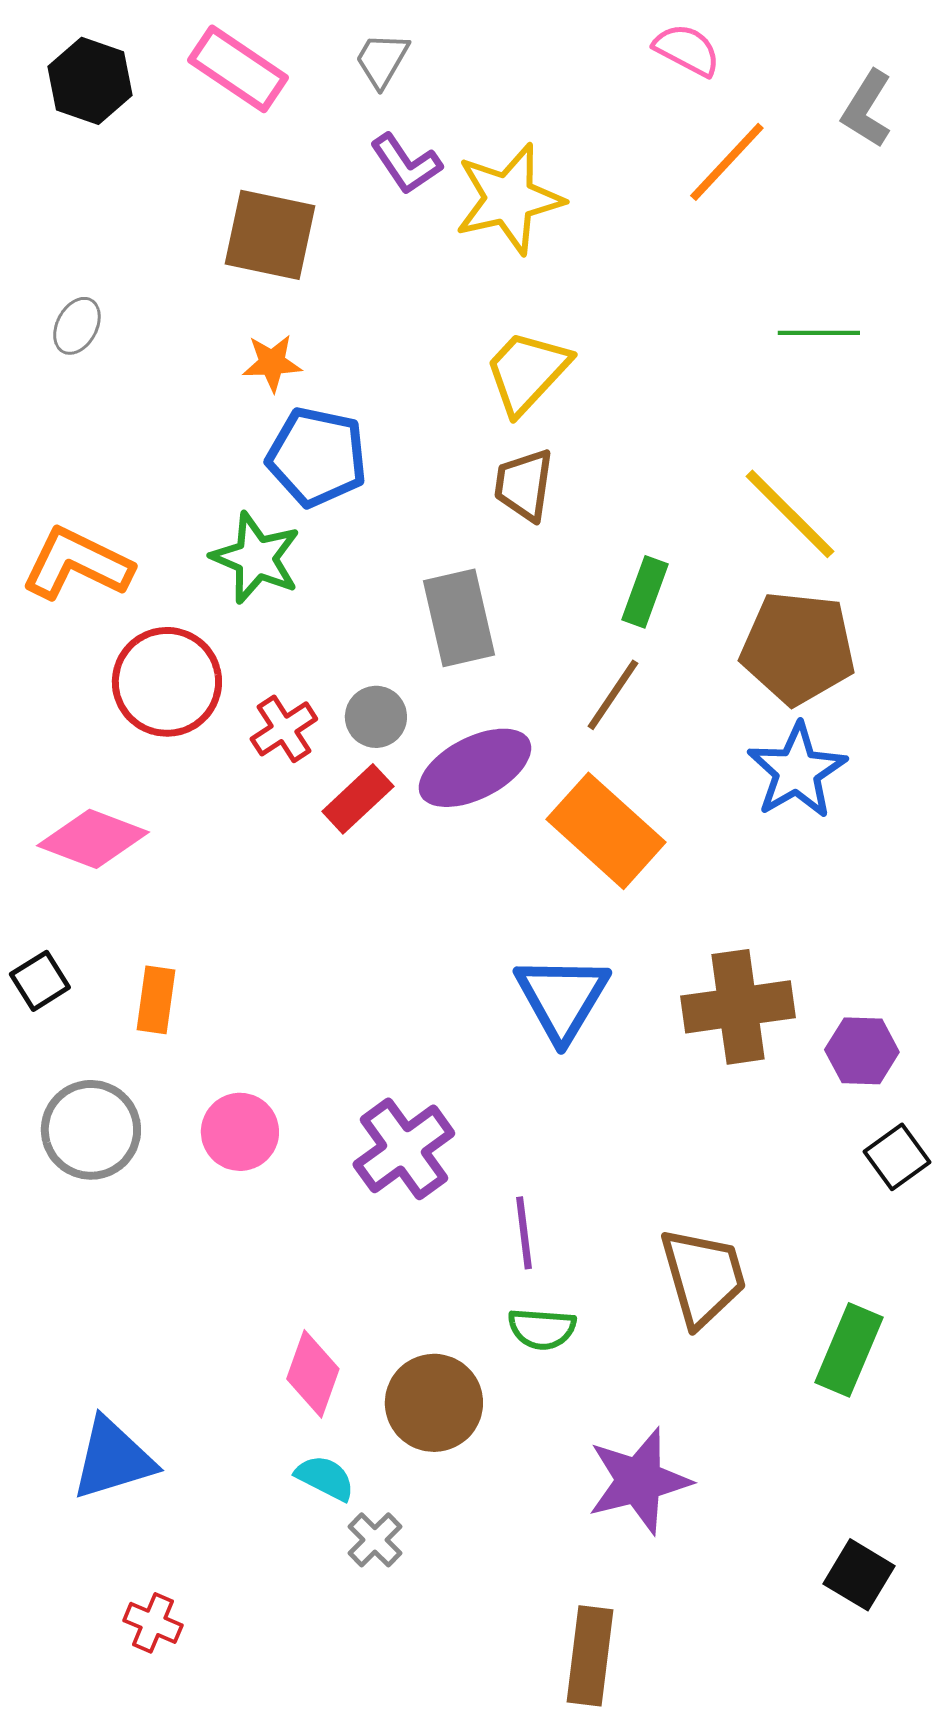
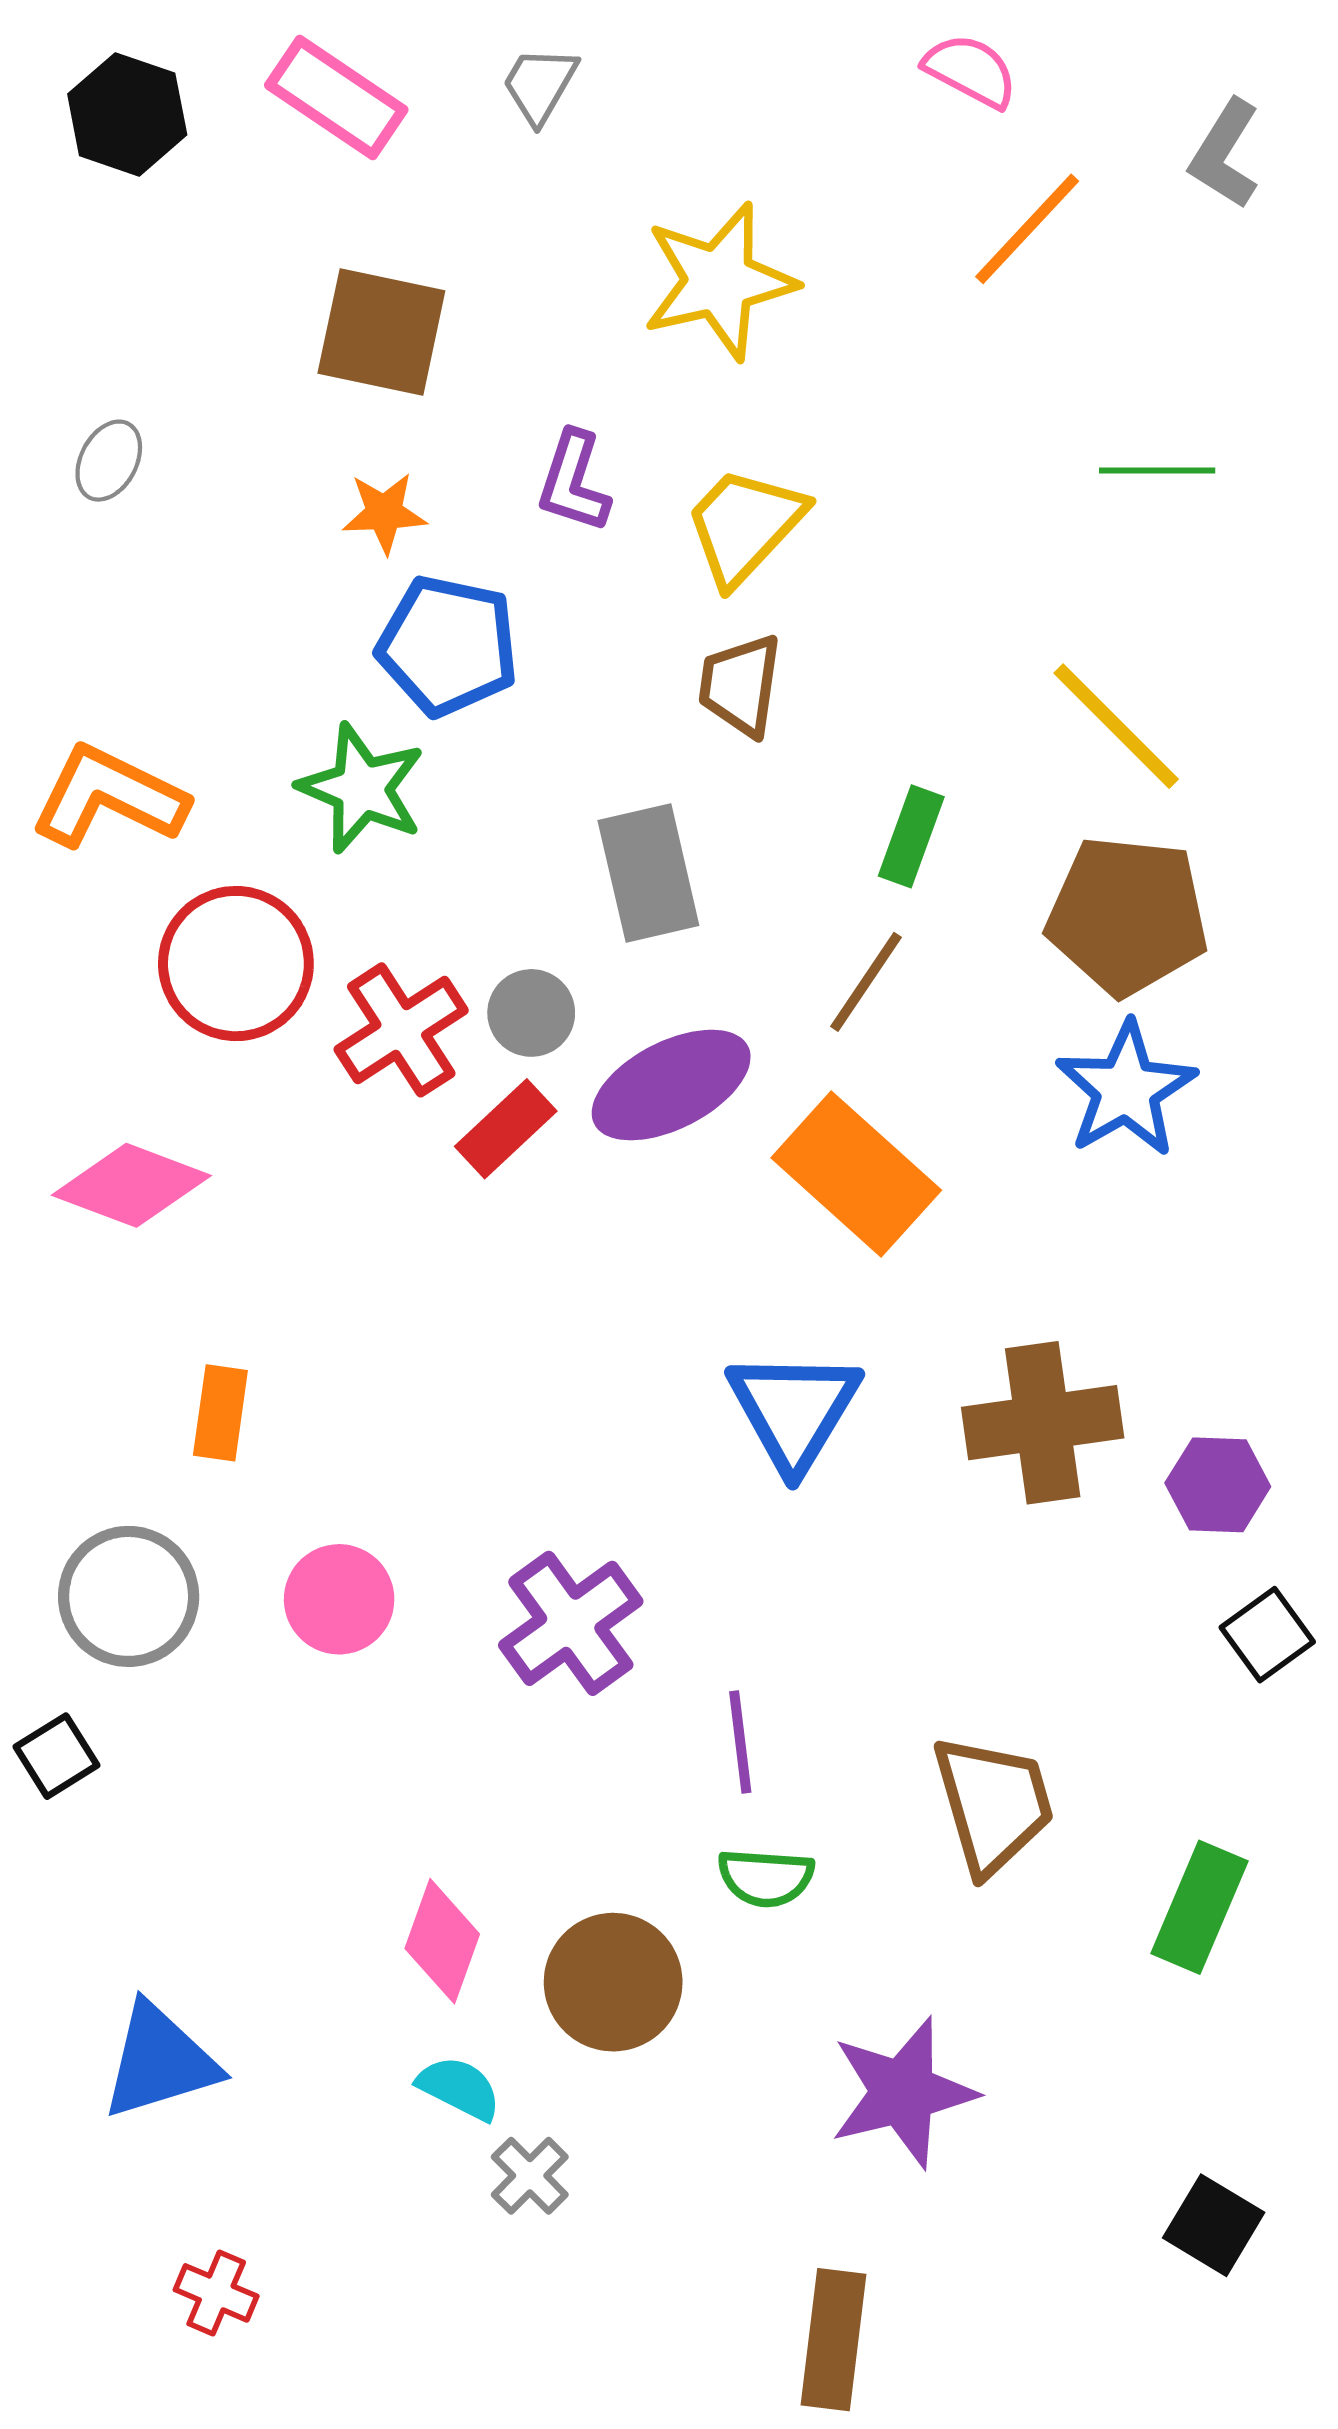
purple L-shape: (406, 164) -> (574, 482), moved, turned 52
red cross: (284, 729) -> (401, 1030), size x1.4
black square: (40, 981) -> (57, 1756), moved

